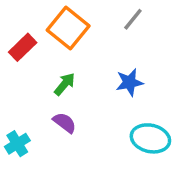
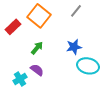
cyan ellipse: (150, 138) -> (88, 66), moved
cyan cross: (17, 144) -> (20, 79), moved

